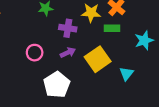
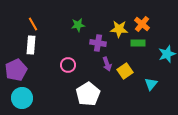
purple arrow: (68, 53) -> (107, 64), moved, turned 96
yellow square: (98, 59) -> (125, 71), size x0.7

